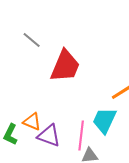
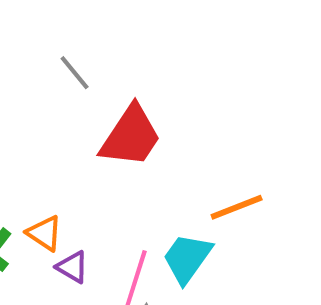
purple triangle: (49, 136) -> (72, 267), size x0.7

